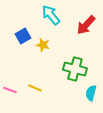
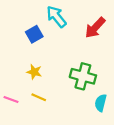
blue square: (23, 36) -> (34, 34), moved
yellow star: (43, 45) -> (34, 72), moved

